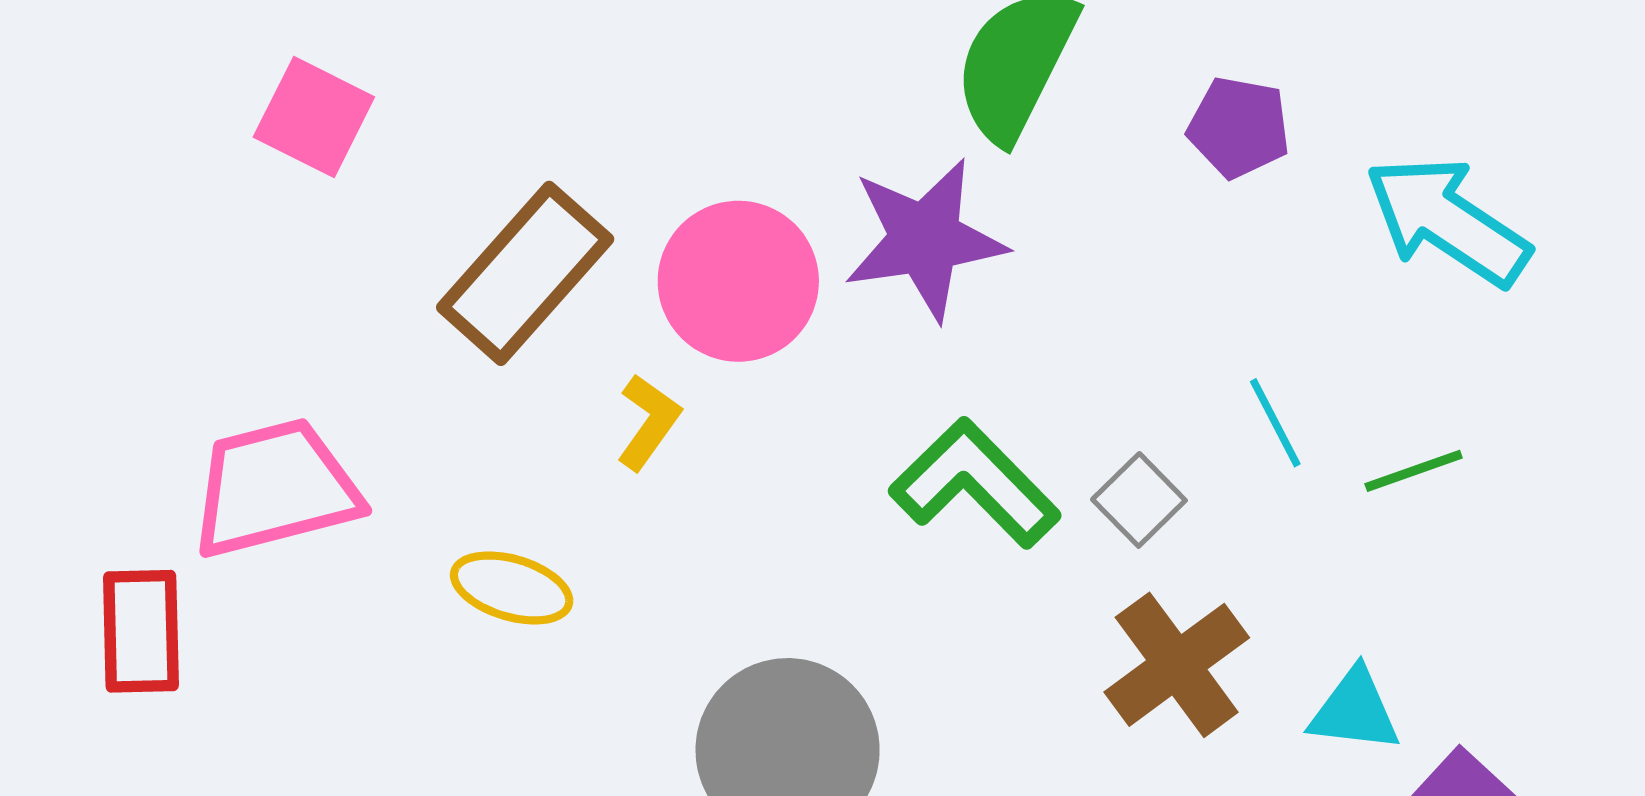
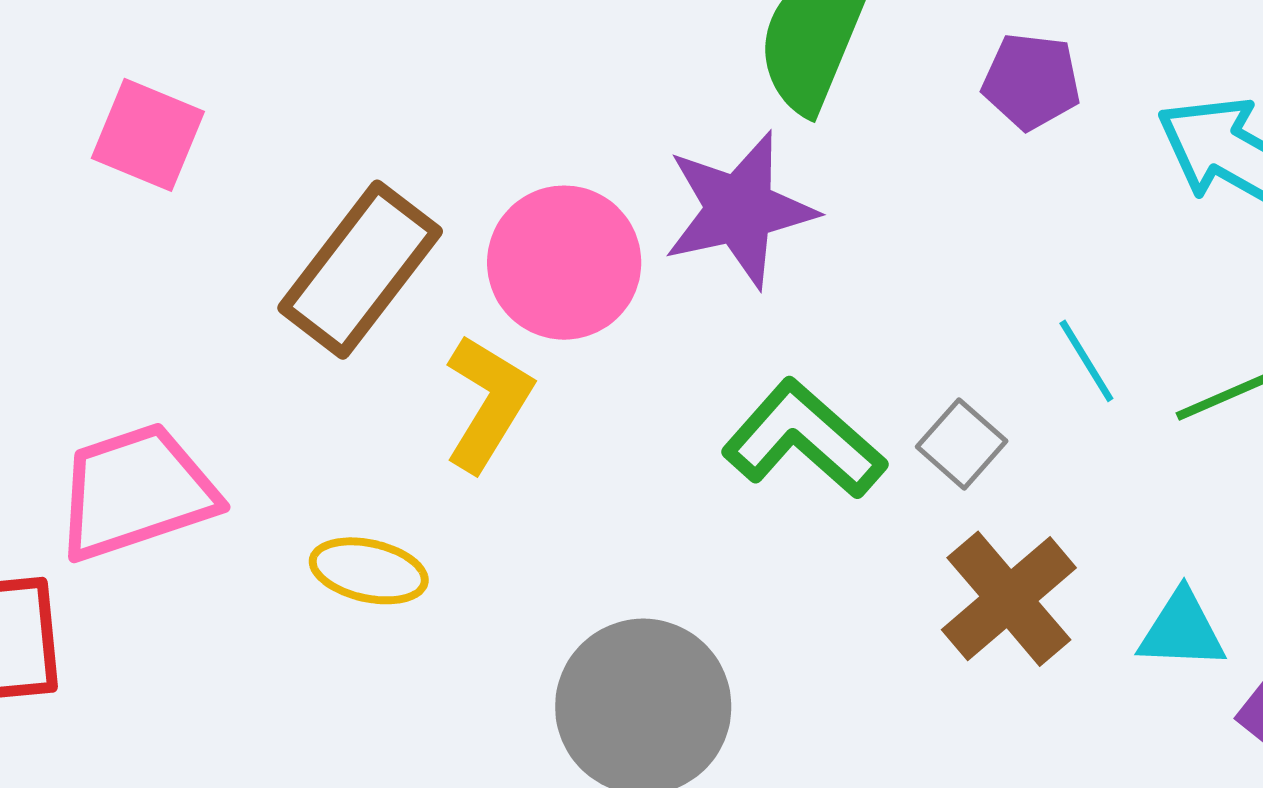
yellow L-shape: (648, 422) -> (488, 403), size x1.5

